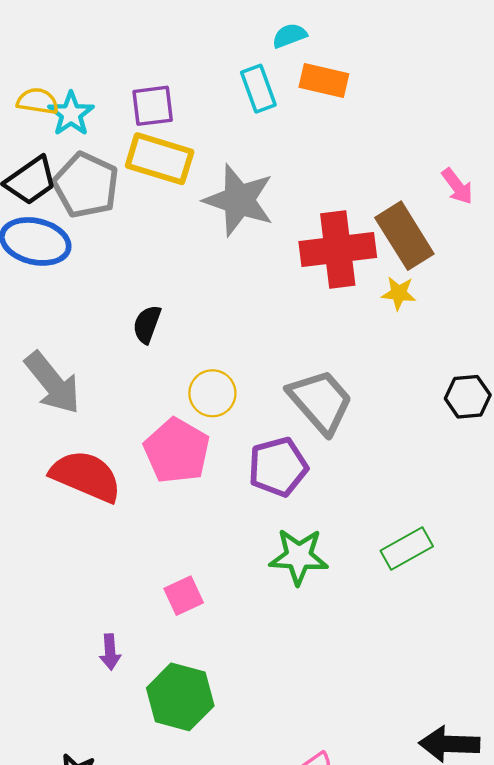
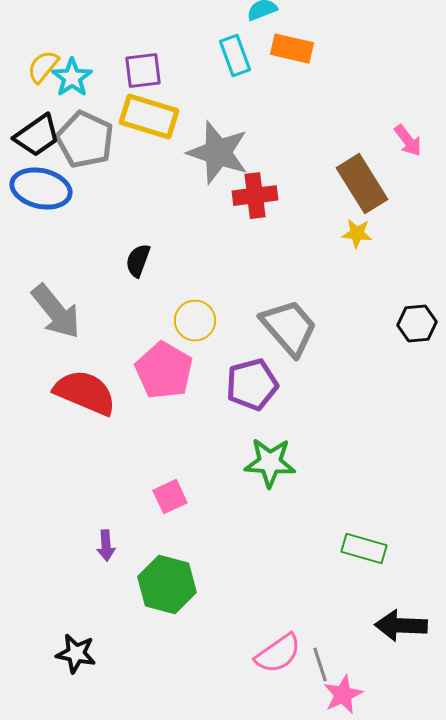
yellow semicircle: (38, 101) -> (43, 67), turned -60
red cross: (338, 250) -> (255, 196), moved, size x0.7
green rectangle: (407, 548) -> (364, 549), moved, turned 45

